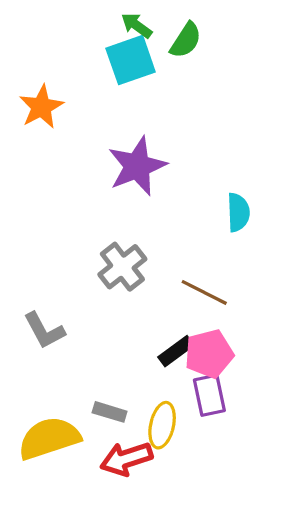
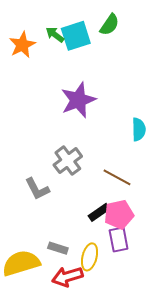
green arrow: (137, 25) -> (55, 35), moved
orange star: (41, 107) -> (22, 45), moved
gray L-shape: (44, 330) -> (37, 189), moved

